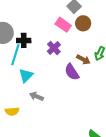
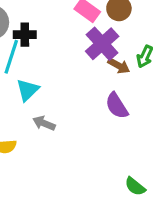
purple cross: (54, 48) -> (102, 44), moved, size x1.5
purple semicircle: (72, 72) -> (117, 106), moved

